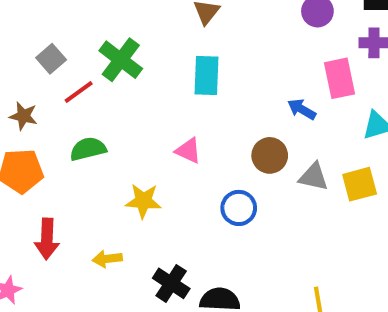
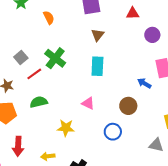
gray triangle: (313, 177) -> (156, 145), moved

